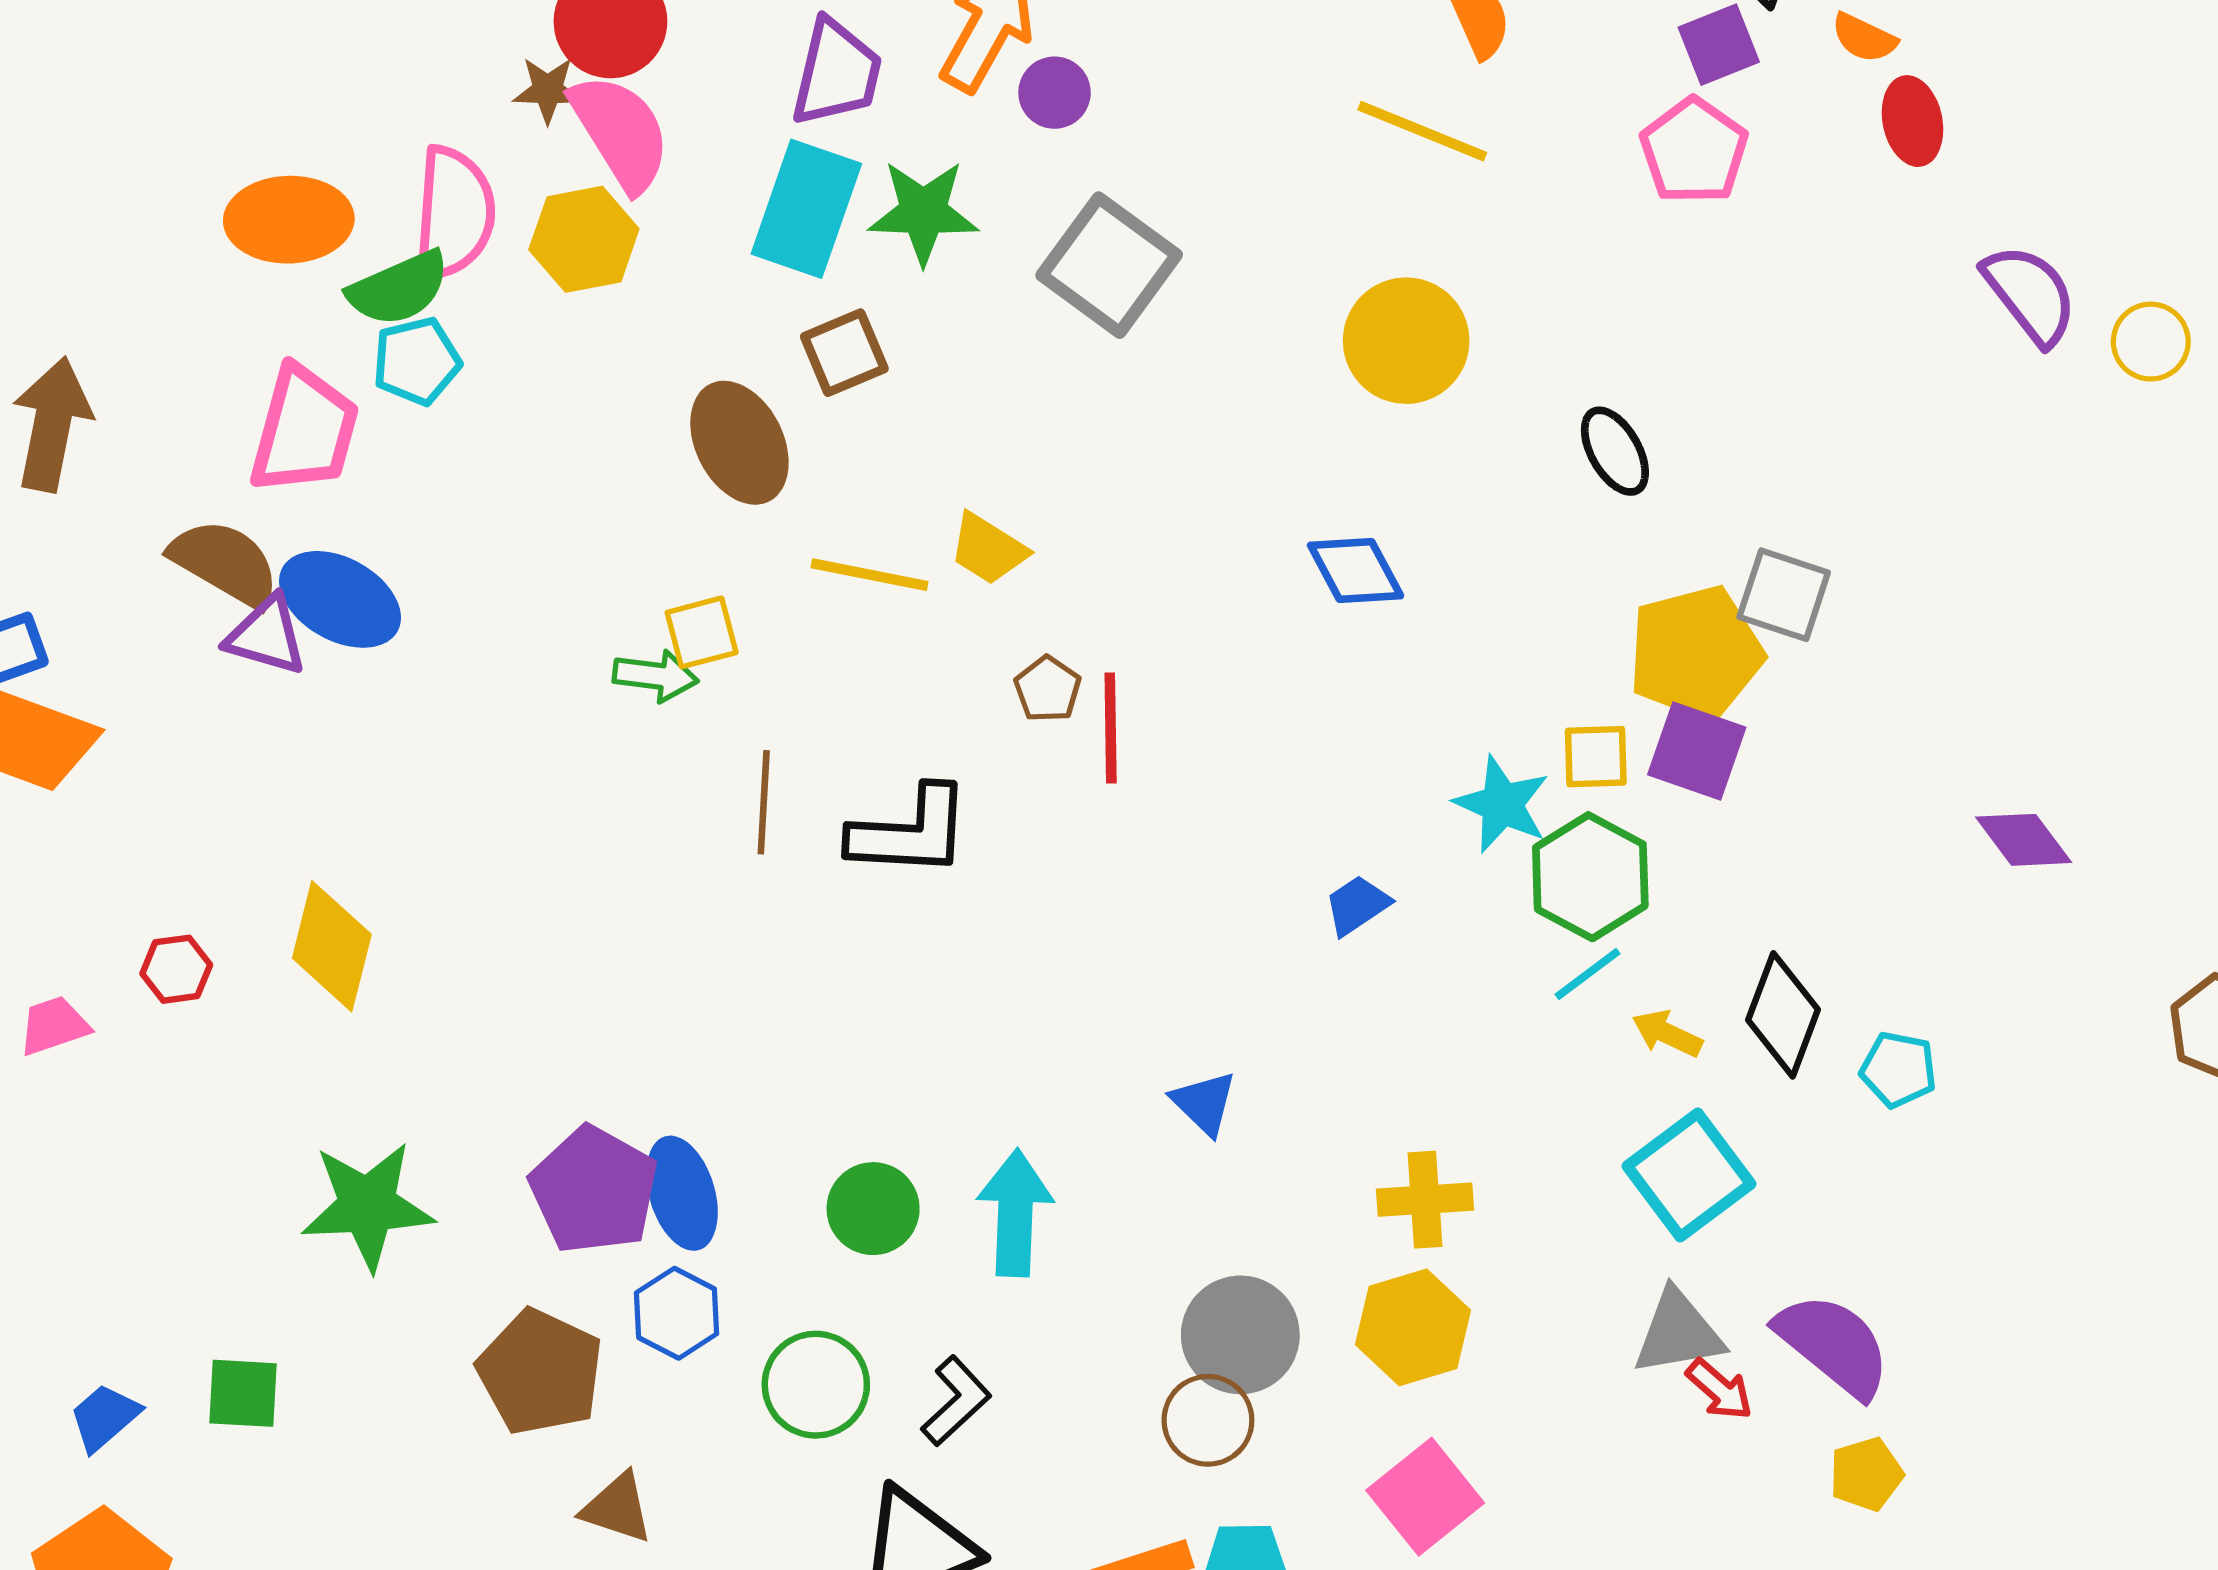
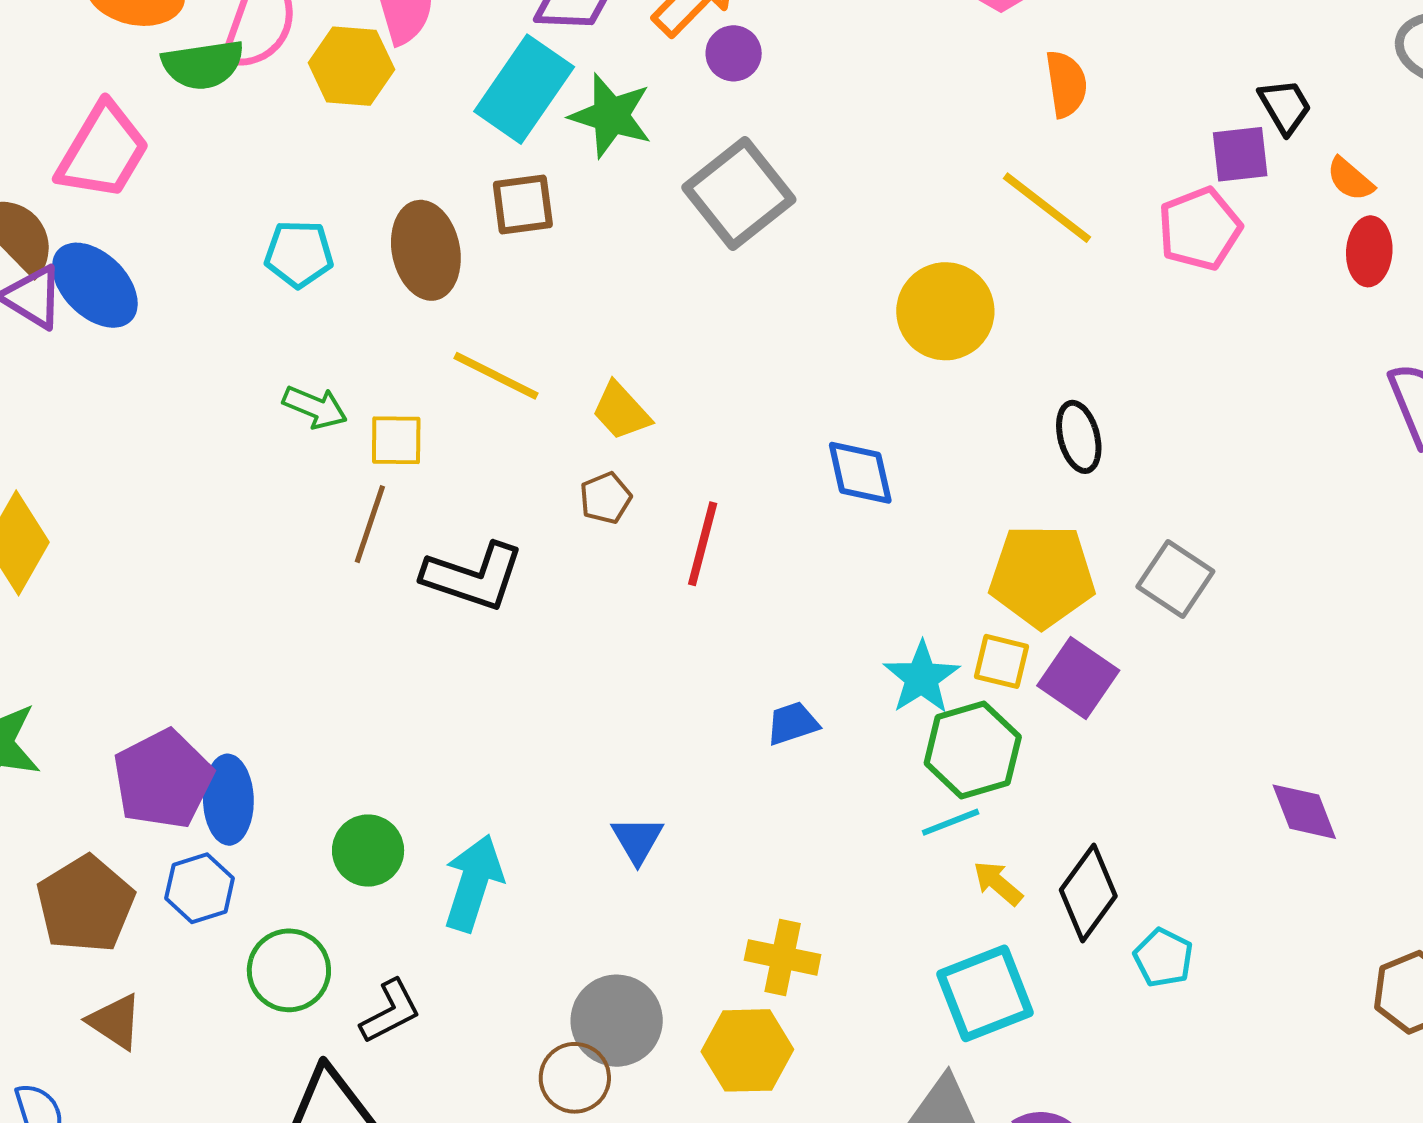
yellow line: (1422, 131) -> (1047, 208), moved
cyan pentagon: (417, 361) -> (299, 254), moved
yellow trapezoid: (988, 549) -> (621, 411), moved
yellow square: (702, 632) -> (396, 440), moved
yellow pentagon: (1696, 653) -> (1042, 576), moved
red line: (1111, 728) -> (703, 544), moved

